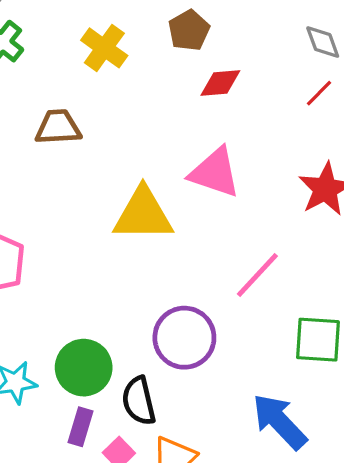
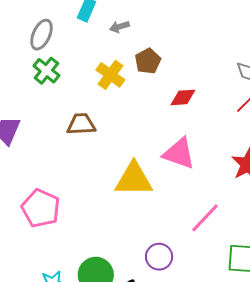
brown pentagon: (189, 30) -> (148, 61), moved
purple circle: (184, 338) -> (159, 257), size x0.7

